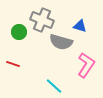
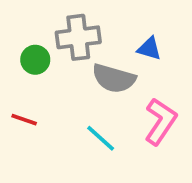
gray cross: (42, 20) -> (78, 37), turned -30
cyan line: (54, 86) -> (101, 138), moved

